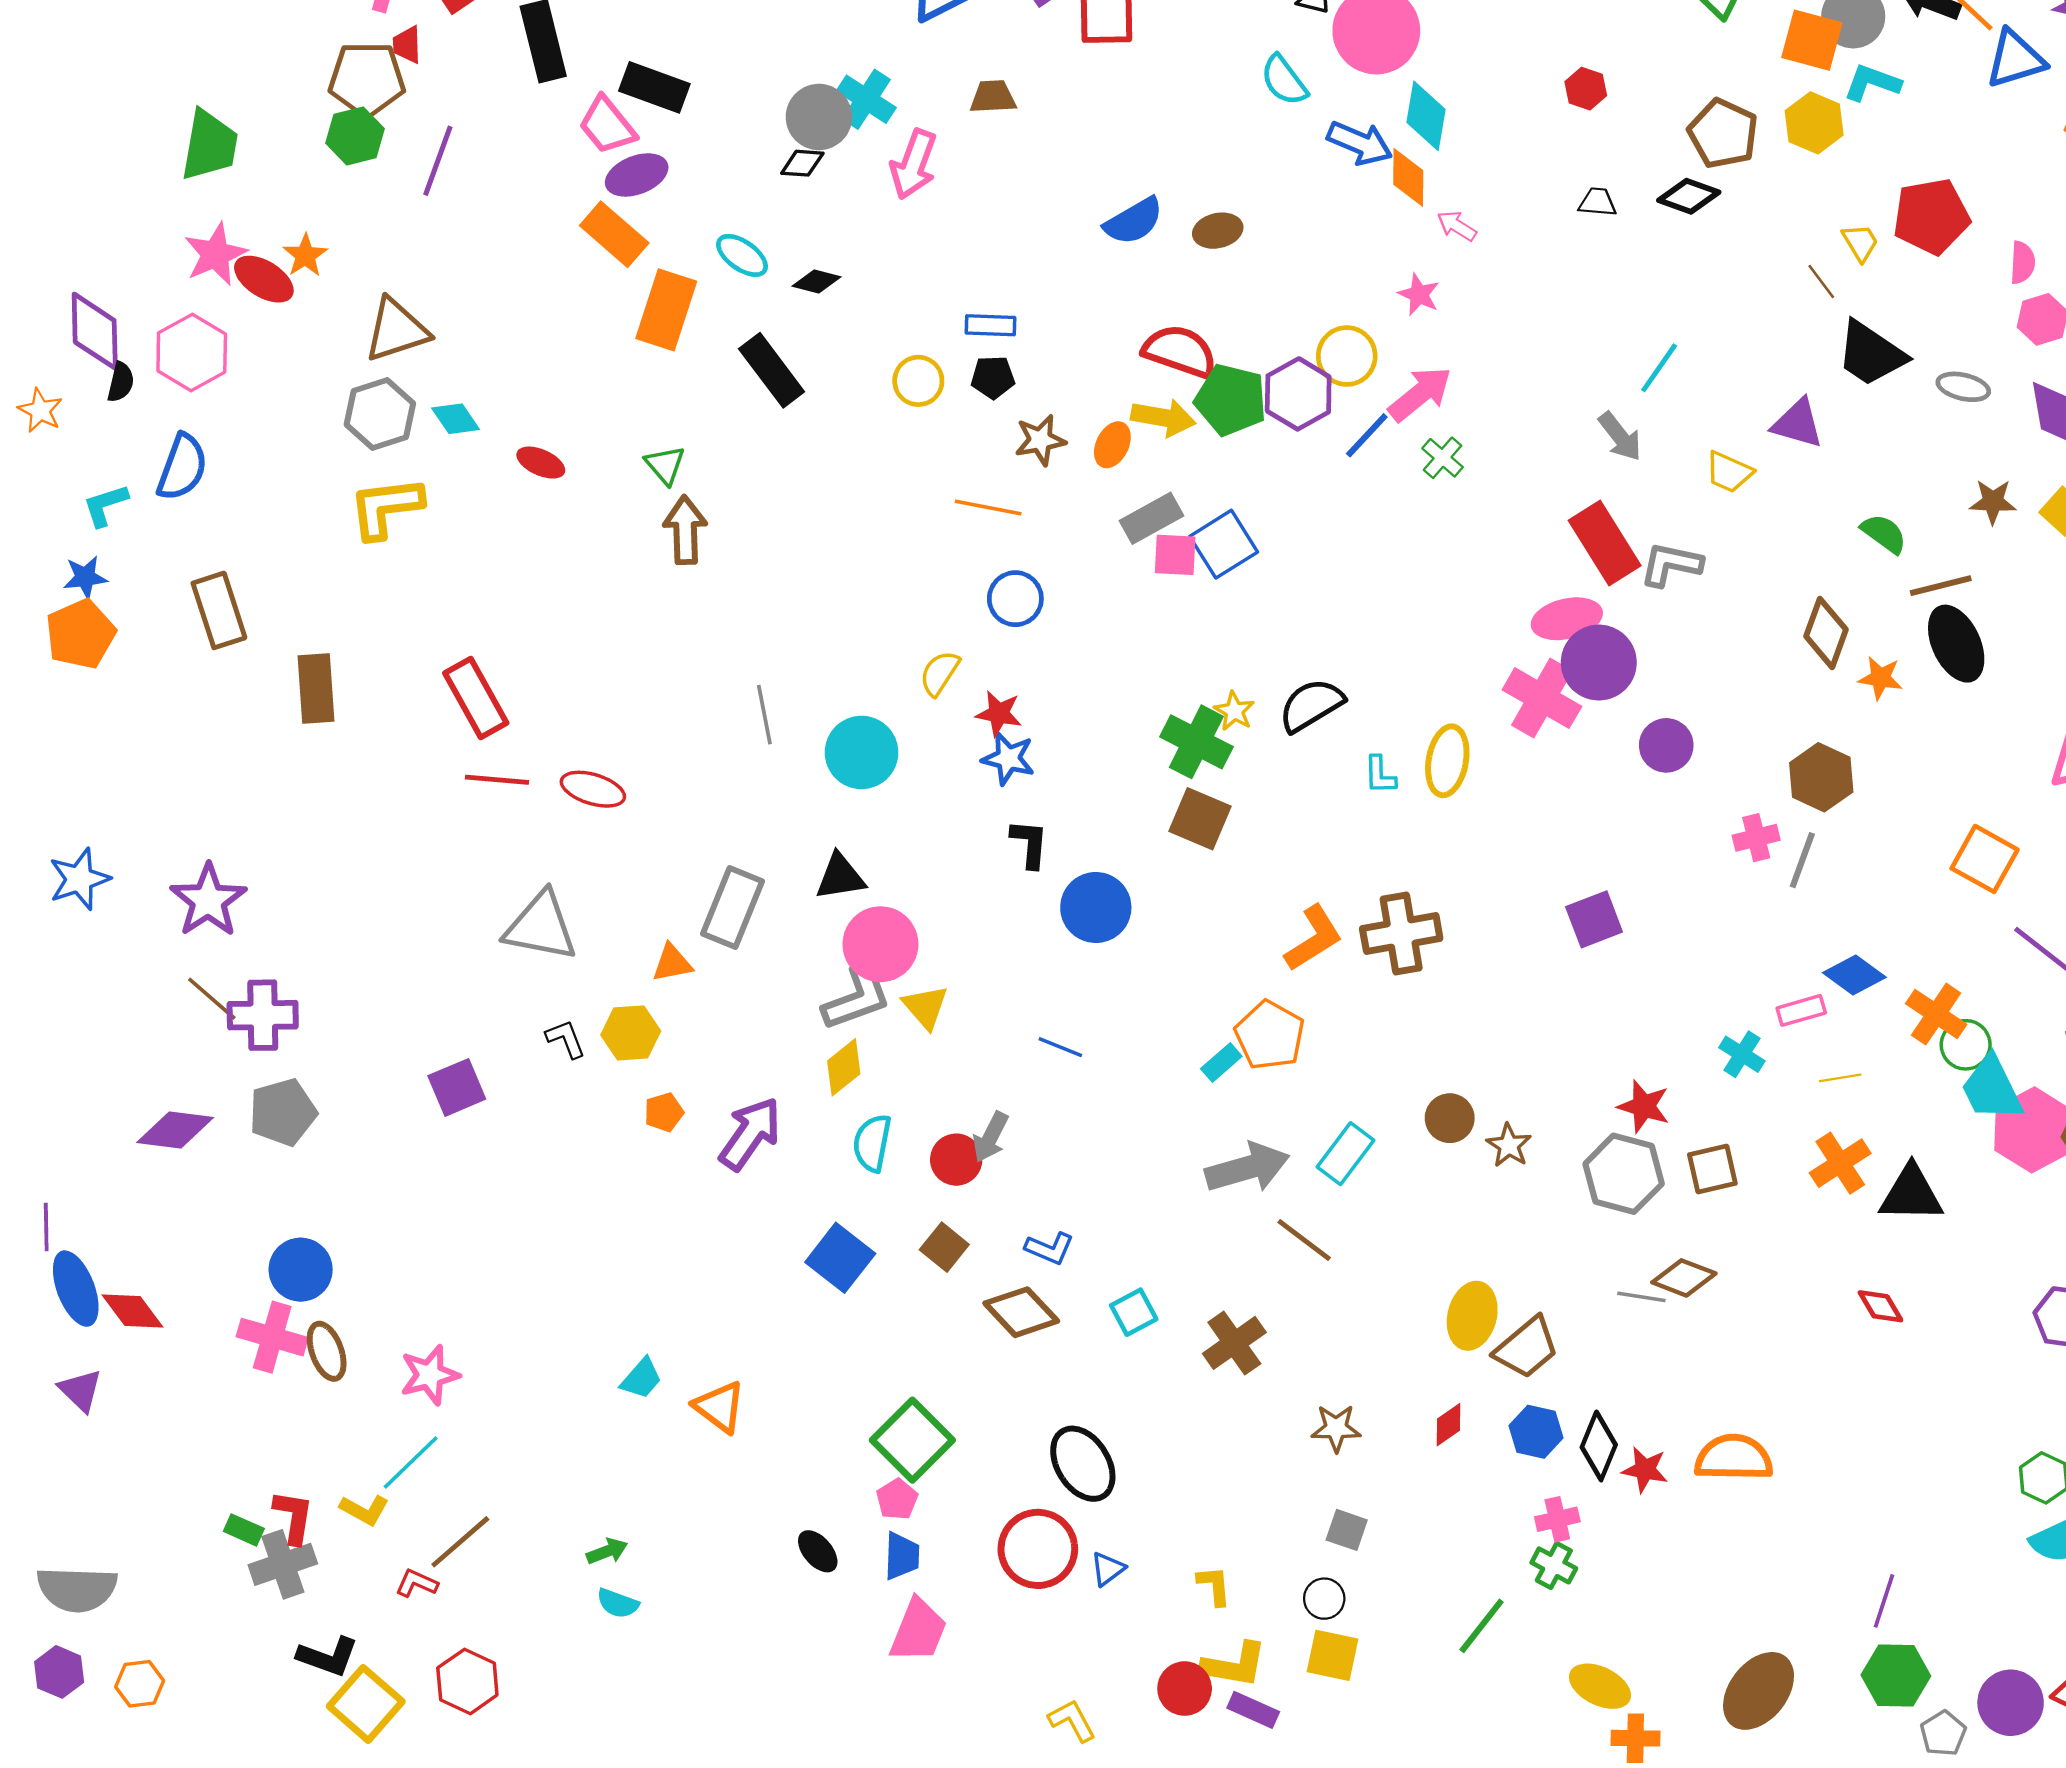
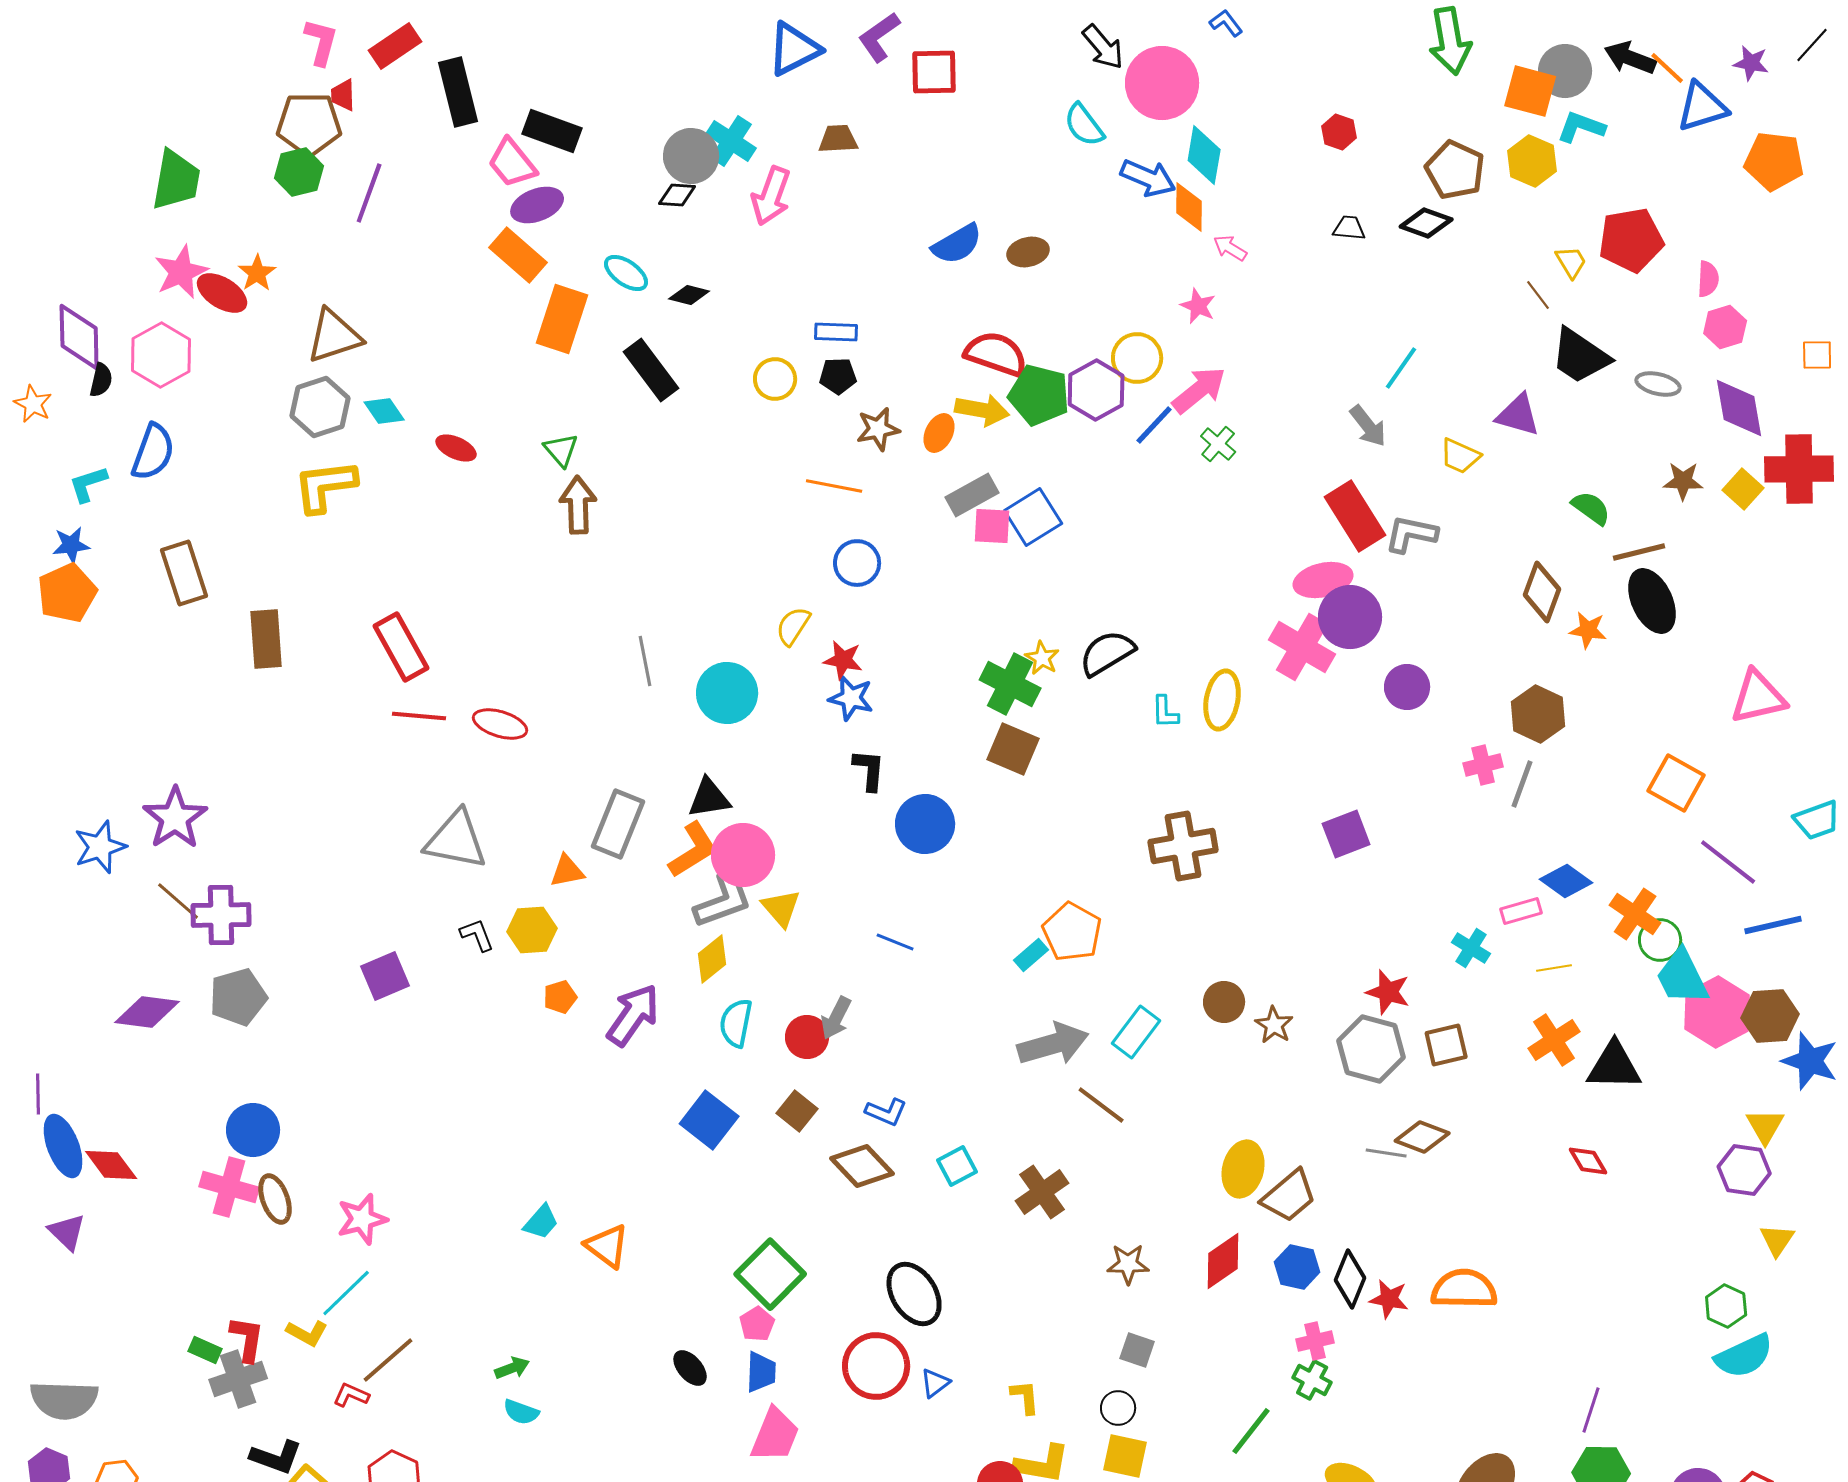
blue star: (79, 879) -> (100, 847), moved
orange L-shape: (1314, 938) -> (693, 850), moved
red diamond: (1448, 1425) -> (1223, 1261), size x1.5

